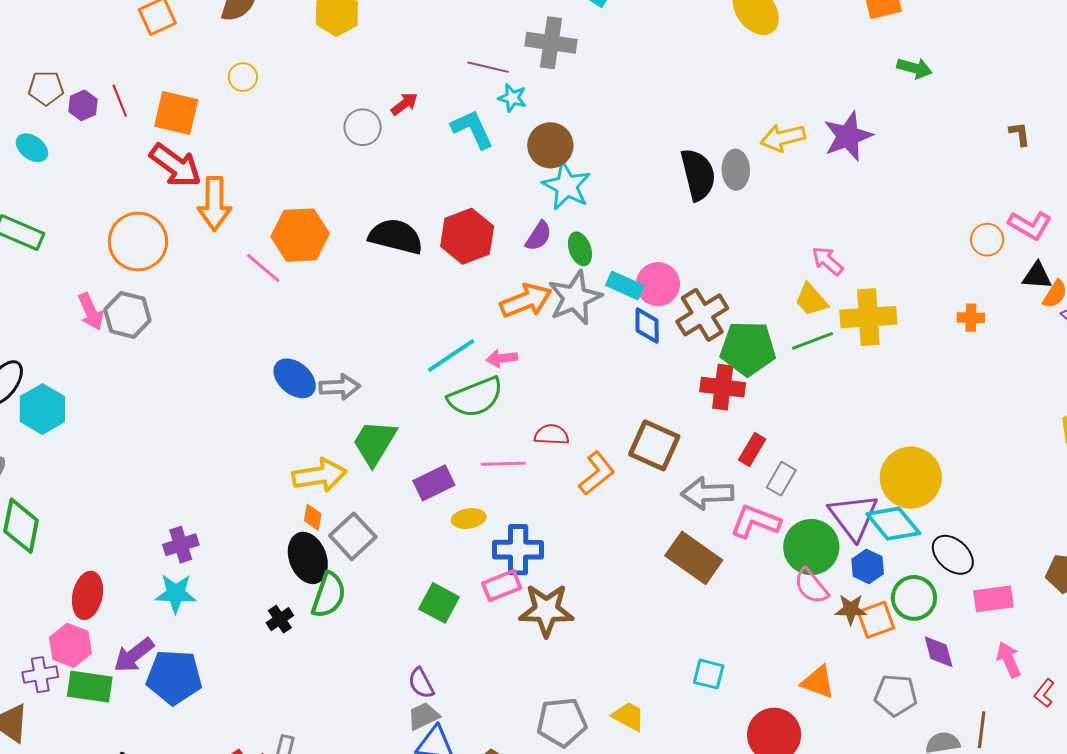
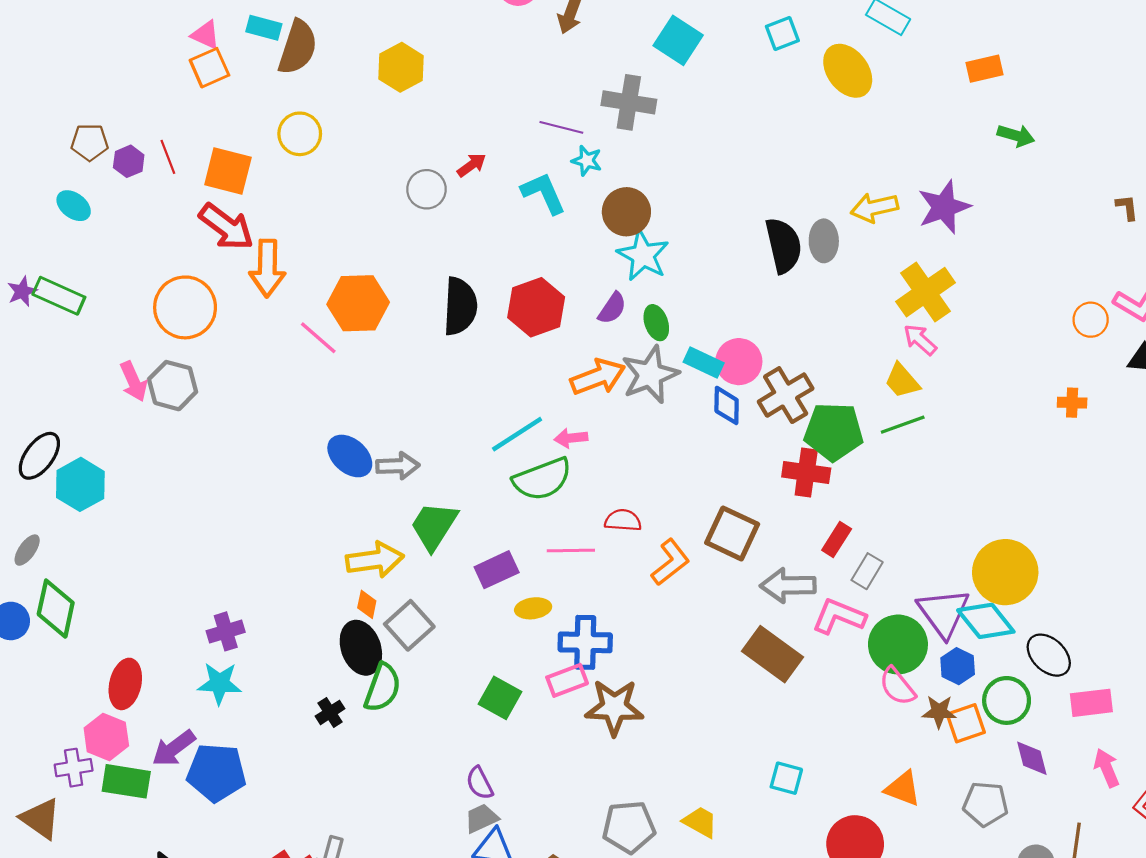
yellow circle: (243, 77) -> (300, 134), size x1.4
black semicircle: (396, 236) -> (460, 306), turned 78
yellow cross: (868, 317) -> (926, 292), moved, turned -32

